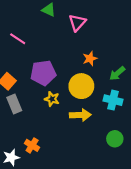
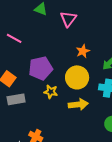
gray rectangle: (14, 104) -> (16, 99), turned -72

